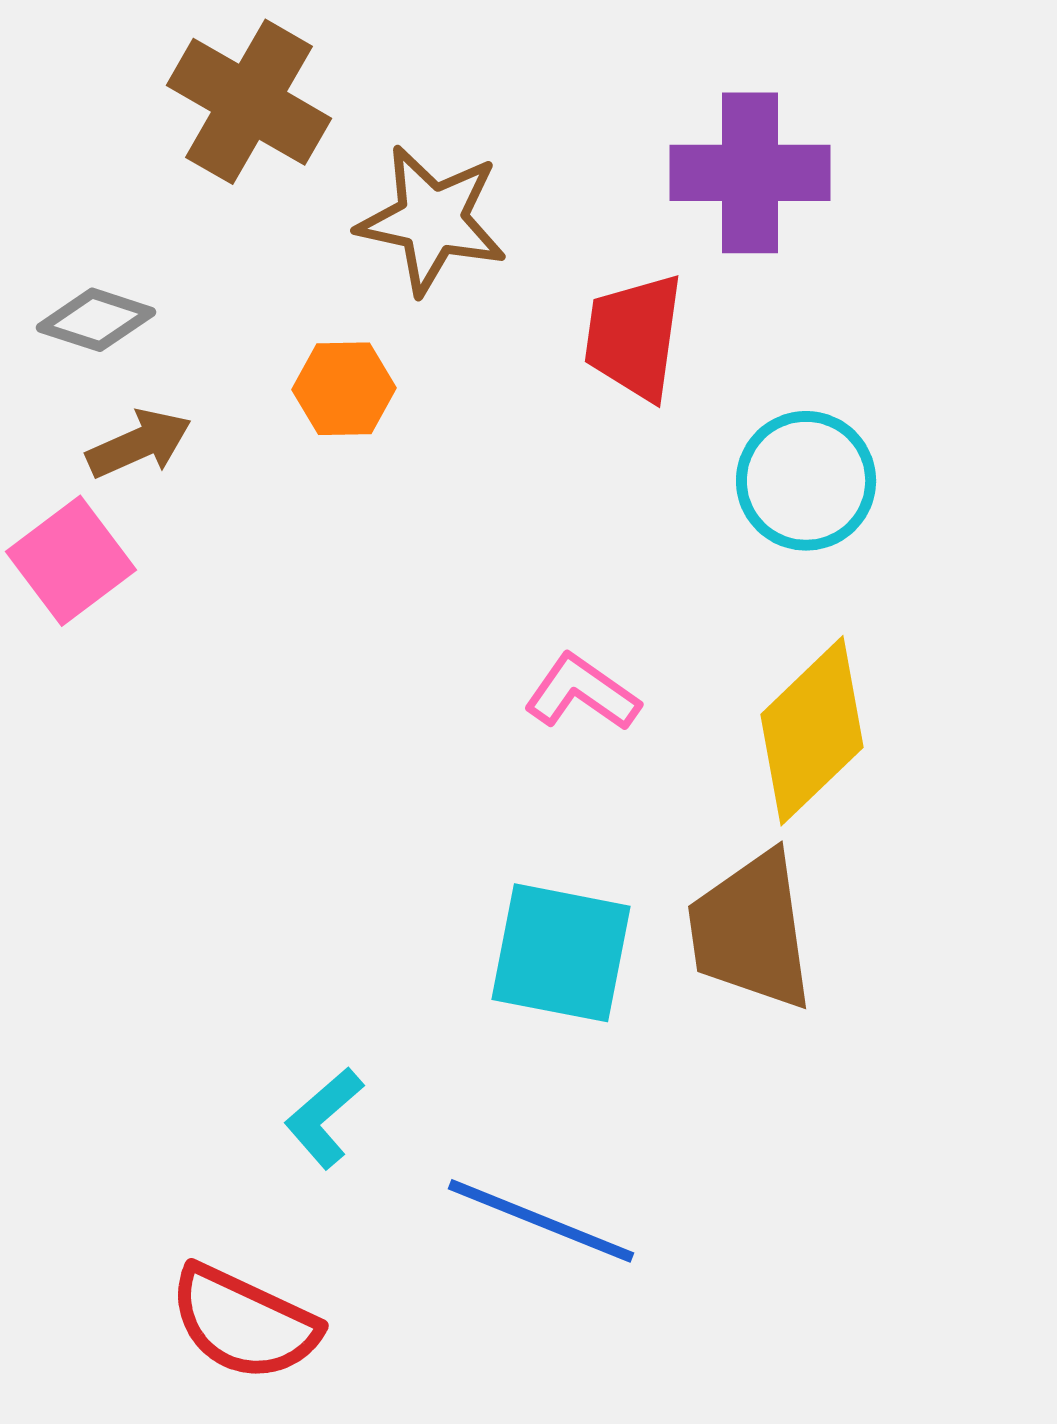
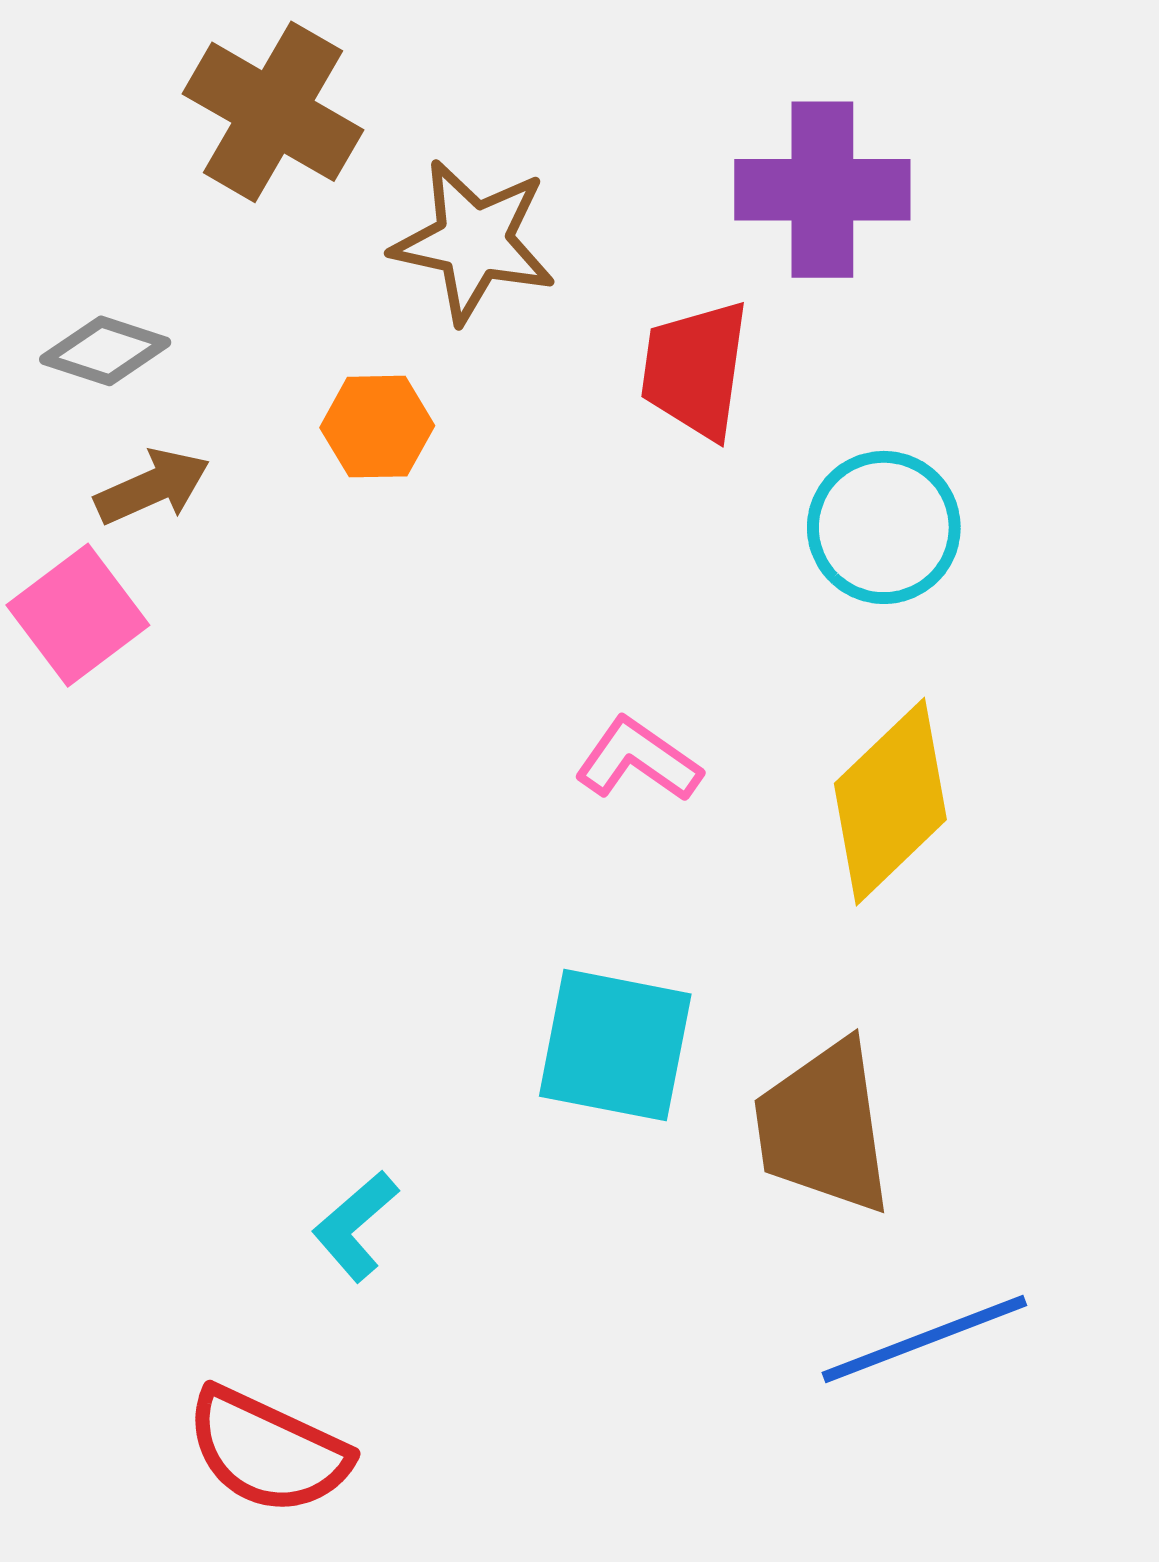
brown trapezoid: (751, 931) -> (823, 1127), moved
blue line: (541, 1221) -> (924, 1339), moved, turned -43

